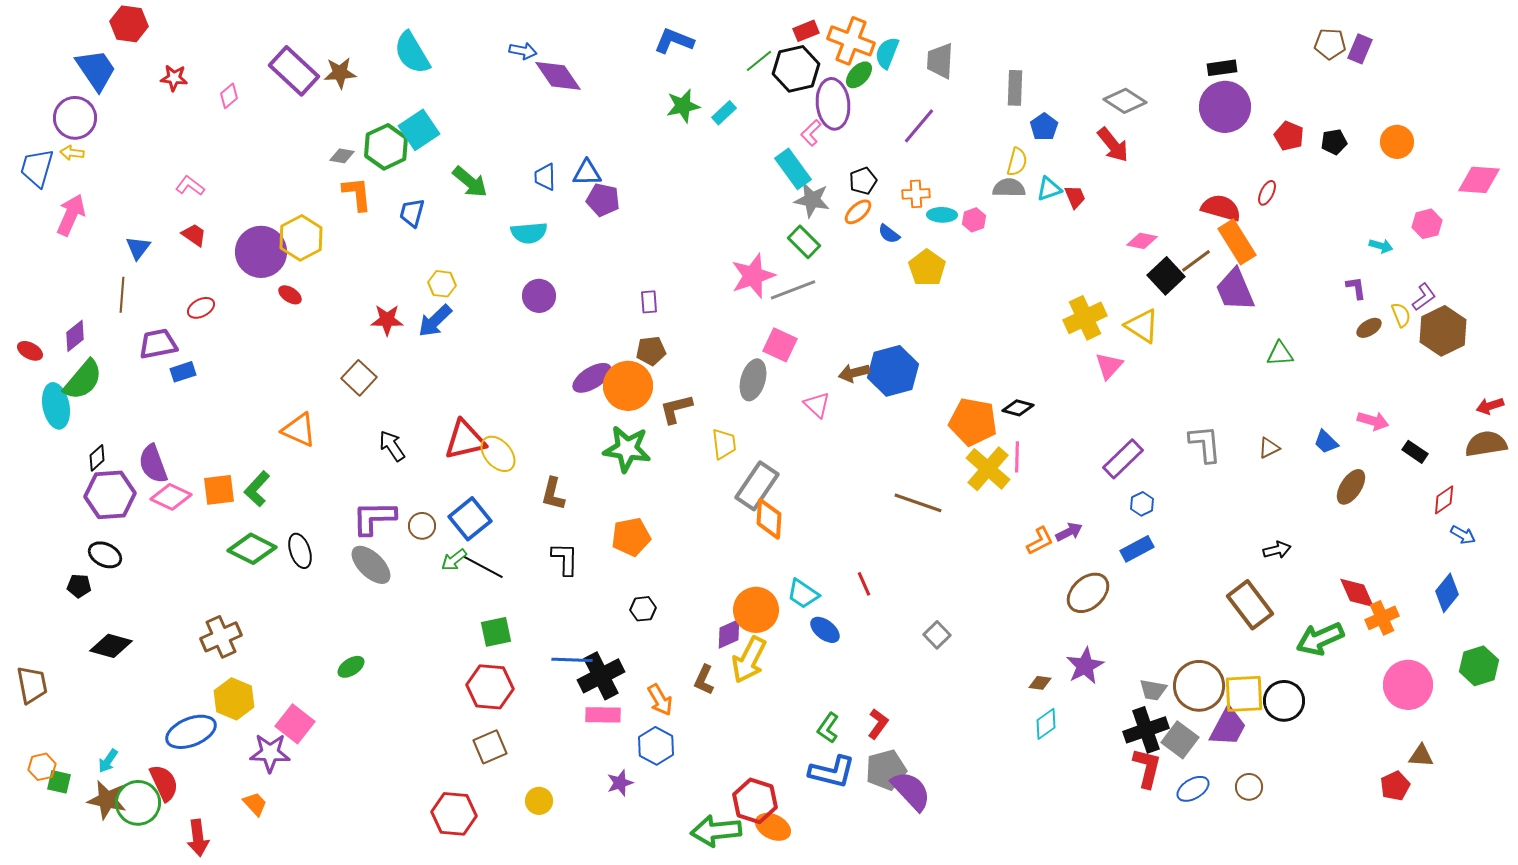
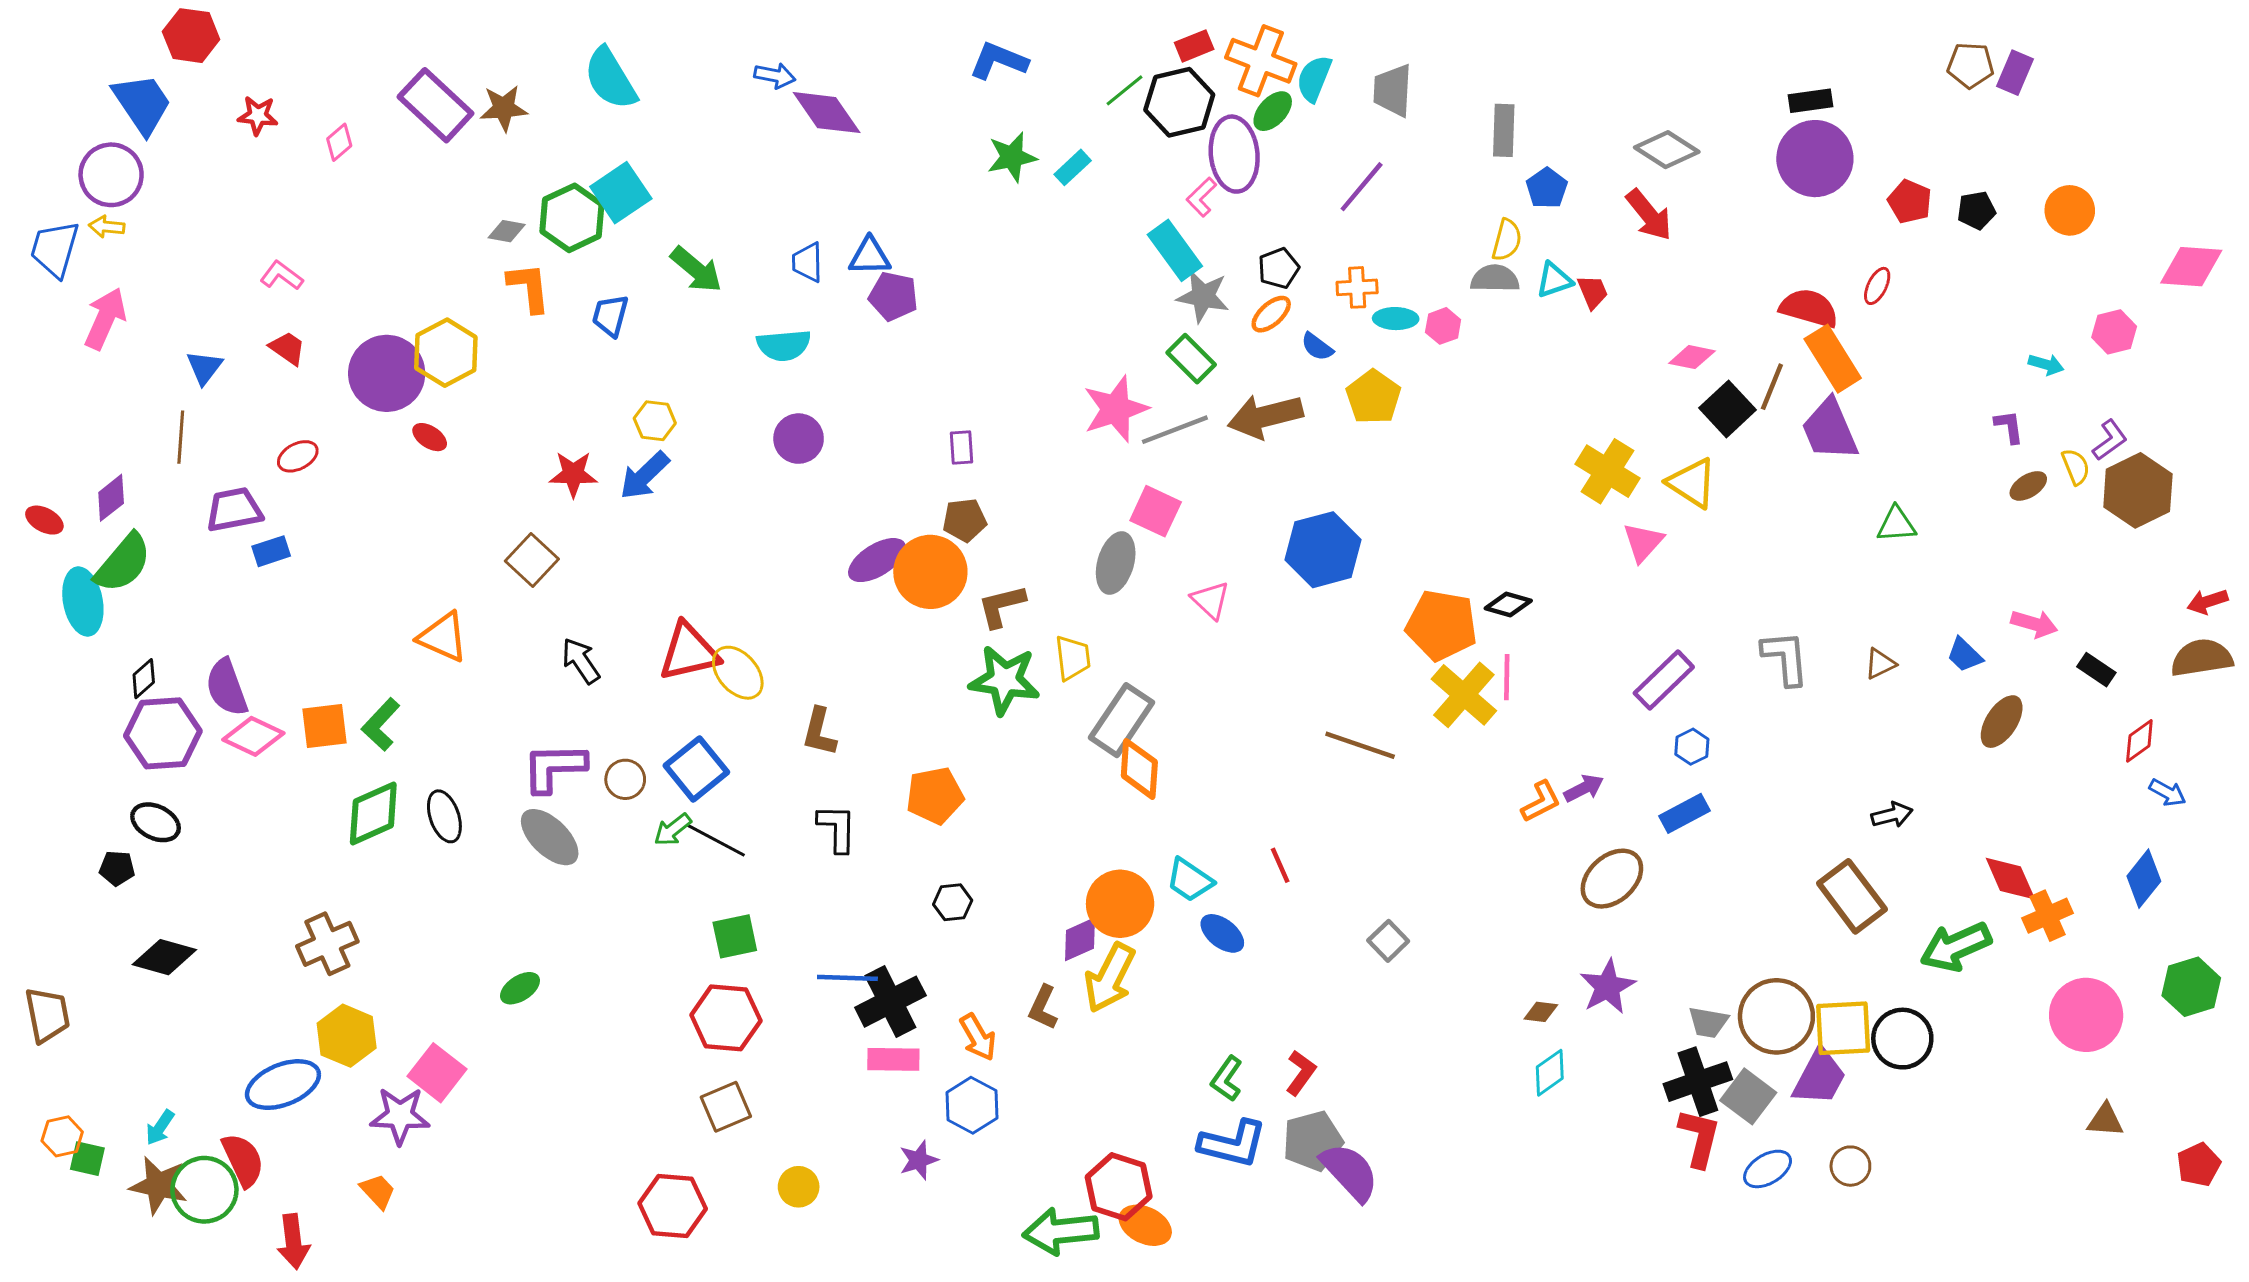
brown line: (1196, 261) -> (1772, 387), turned -32
yellow cross: (1085, 318) -> (1608, 471), turned -33
brown arrow: (854, 373) -> (1265, 416), moved, size x1.6
green star: (627, 449) -> (1004, 680), moved
green diamond: (252, 549) -> (373, 813), turned -51
red pentagon: (1395, 786) -> (2199, 1165), moved

